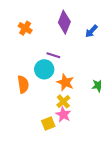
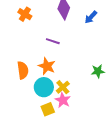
cyan circle: (44, 69) -> (44, 87), moved
orange star: (65, 82) -> (47, 66), moved

